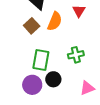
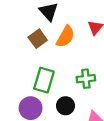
black circle: (53, 79) -> (65, 106), moved

